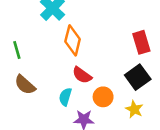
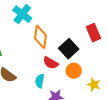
black square: (138, 77) -> (69, 49), moved
orange circle: (103, 97) -> (74, 71), moved

